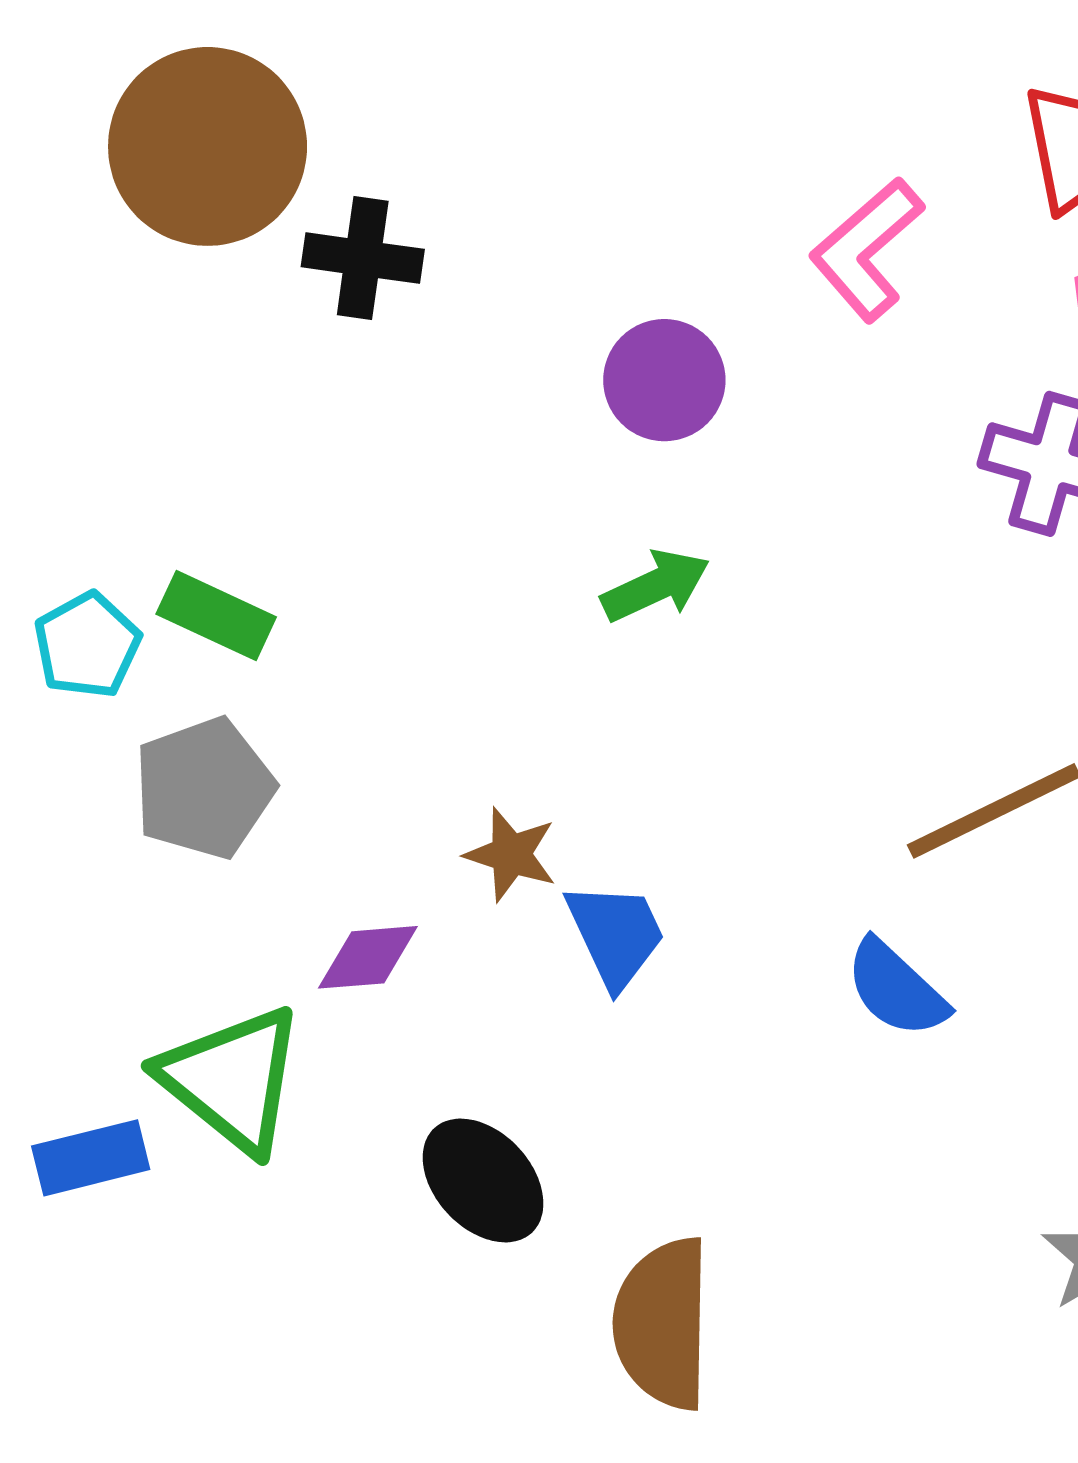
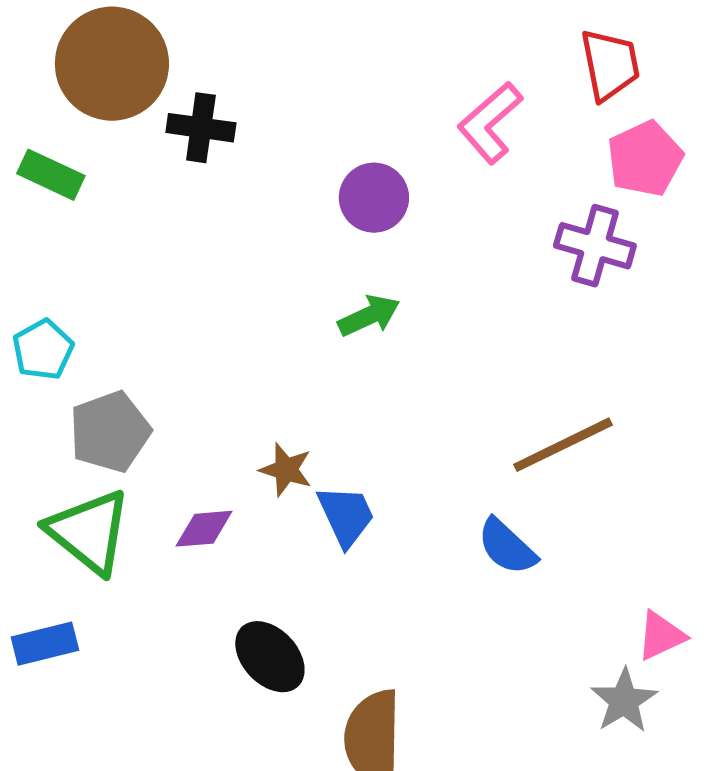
green rectangle: (216, 616) -> (51, 175), moved
green triangle: (232, 1079) -> (89, 532), moved

